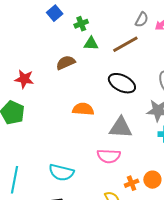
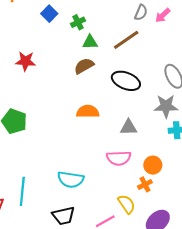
brown semicircle: (66, 63) -> (84, 66), moved
red star: (24, 79) -> (25, 61), moved
gray triangle: (121, 128) -> (129, 127), size x0.7
orange circle: (152, 180) -> (153, 165), moved

